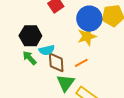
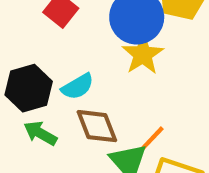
cyan semicircle: (47, 50) -> (78, 87), moved
orange line: (81, 63) -> (152, 138), moved

